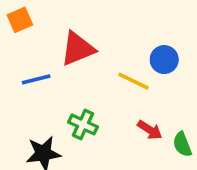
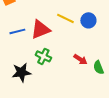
red triangle: (78, 49) -> (40, 29), moved
yellow line: (134, 81) -> (65, 18), moved

